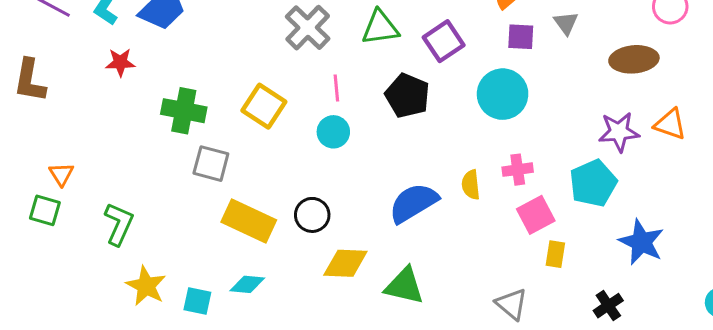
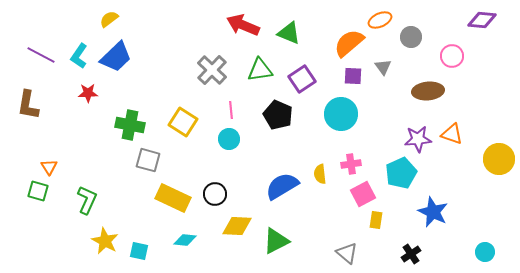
cyan diamond: (247, 284) -> (185, 240), moved
green triangle: (404, 286) -> (276, 241), turned -40

